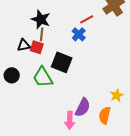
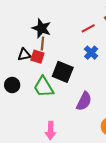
blue cross: (79, 34) -> (91, 53), moved
purple semicircle: (83, 107) -> (84, 101), moved
pink arrow: (70, 120) -> (51, 131), moved

